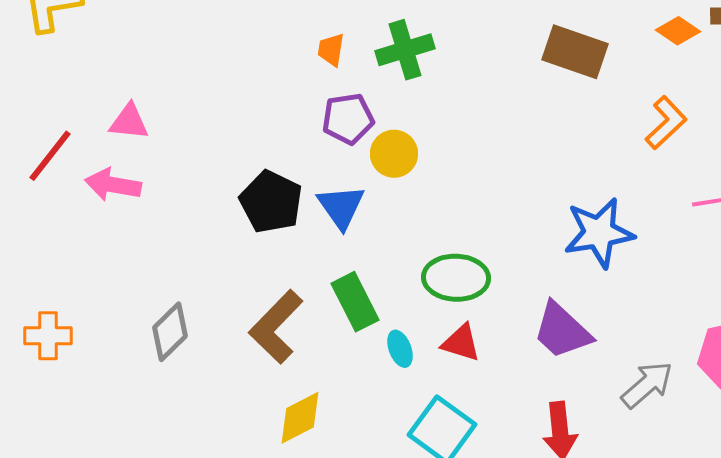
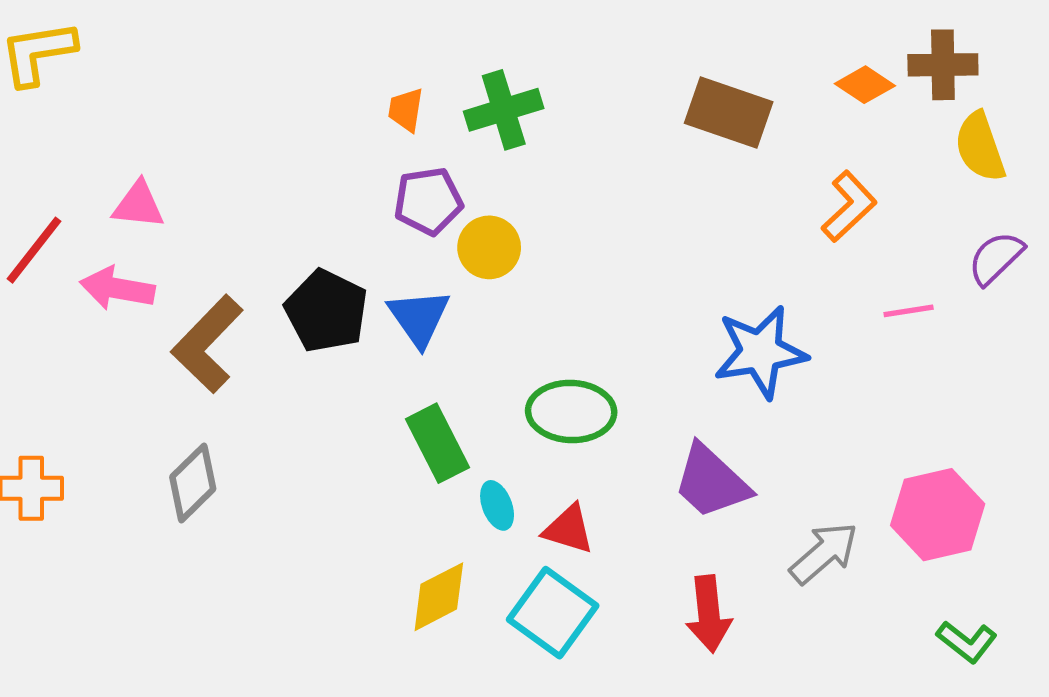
brown L-shape: (276, 327) -> (207, 344), moved
red triangle: (461, 343) -> (568, 529), moved
yellow diamond: (300, 418) -> (439, 597), moved

